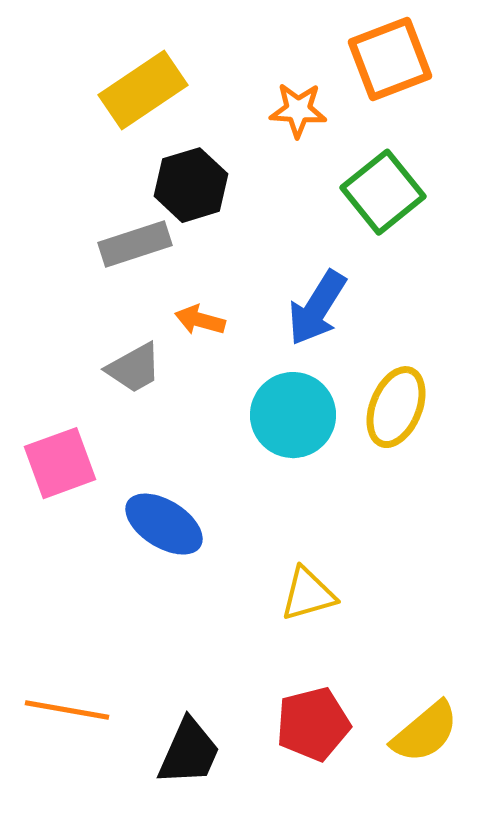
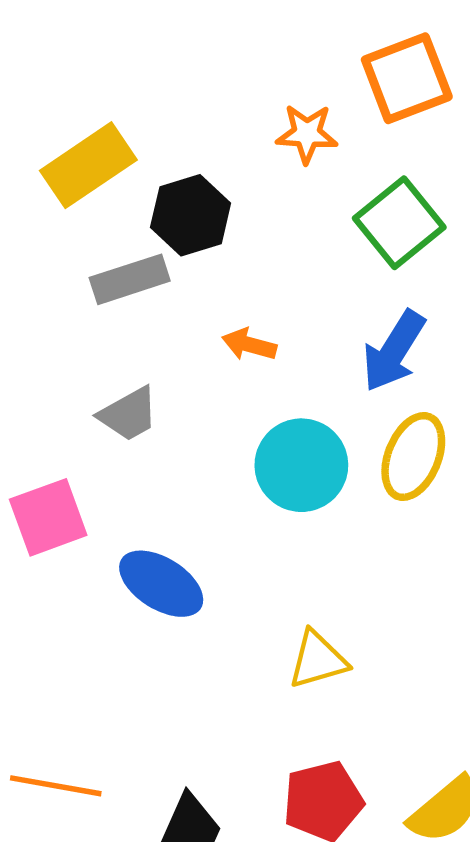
yellow rectangle: (143, 90) -> (88, 165), moved
blue arrow: (317, 308) -> (394, 351), moved
orange arrow: (200, 320) -> (249, 345), moved

